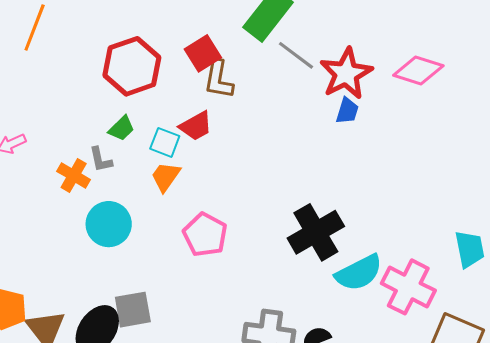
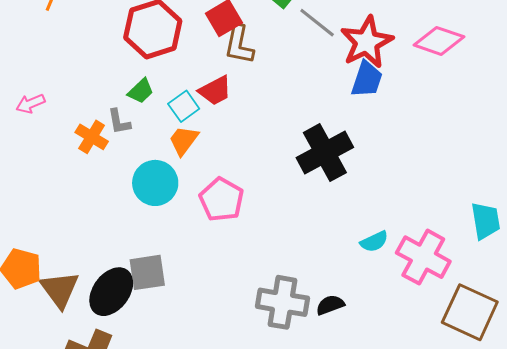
blue trapezoid: (347, 111) -> (367, 79), size x1.4
cyan square: (165, 142) -> (184, 106), turned 32
cyan circle: (109, 224) -> (155, 183), moved
black cross: (316, 232) -> (325, 153), moved
cyan semicircle: (359, 273) -> (374, 242), size x0.6

